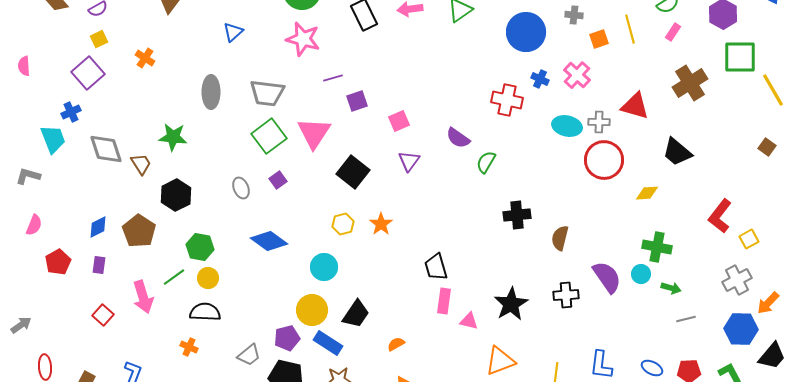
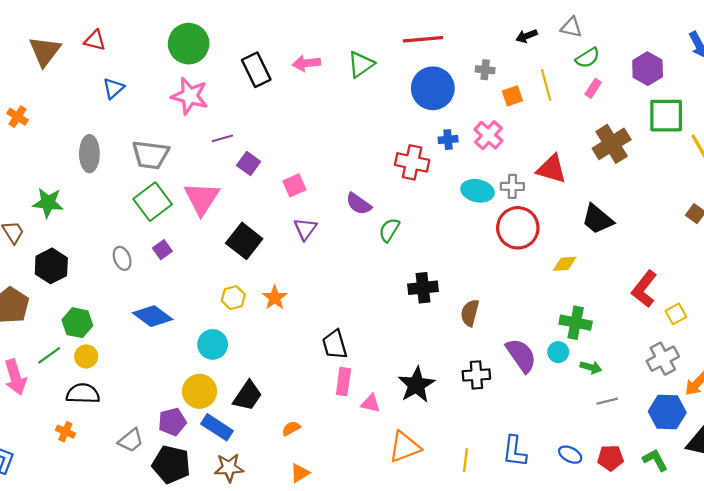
blue cross: (540, 79) -> (448, 140), turned -30
purple square: (357, 101) -> (249, 164), turned -35

